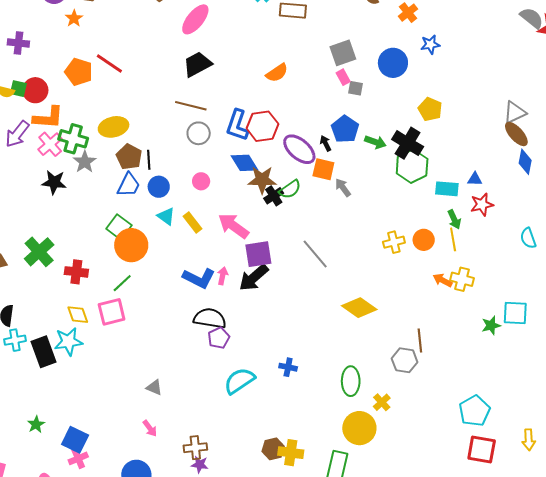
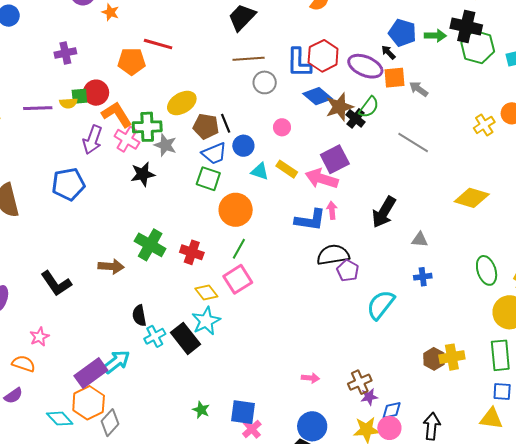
orange L-shape: (48, 118) -> (117, 115), turned -108
blue trapezoid: (129, 185) -> (214, 153), turned 60
pink arrow: (234, 226) -> (322, 179), moved
green square: (119, 227) -> (208, 179), moved
purple square: (258, 254) -> (335, 159), moved
gray line: (315, 254) -> (413, 143), moved
red cross: (76, 272) -> (192, 252), turned 30
black arrow: (254, 278) -> (384, 212), moved
gray triangle: (154, 387) -> (420, 240), moved
pink arrow: (150, 428) -> (310, 378), turned -30

